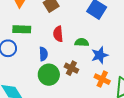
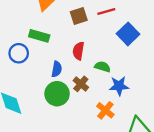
brown cross: (71, 68) -> (81, 84), moved
orange cross: (102, 79) -> (105, 110), moved

